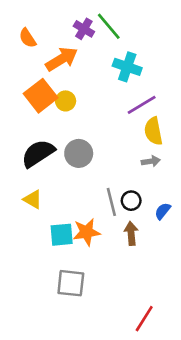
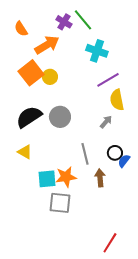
gray arrow: (151, 161) -> (106, 122), moved, turned -40
black circle: (131, 201) -> (115, 153), moved
gray square: (71, 283) -> (60, 203), moved

